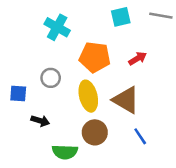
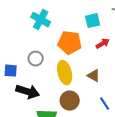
cyan square: (121, 17) -> (93, 21), moved
brown triangle: (126, 100) -> (94, 76), size x0.6
black arrow: (40, 121) -> (28, 92), size x1.6

